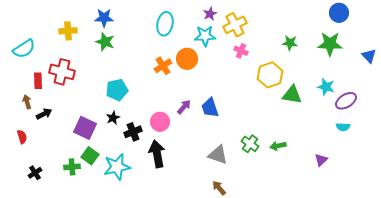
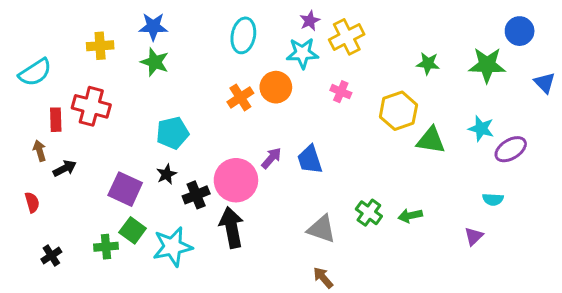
blue circle: (339, 13) -> (520, 31), moved
pink cross: (241, 51) -> (341, 92), moved
pink circle: (160, 122) -> (236, 180), size x1.5
cyan semicircle: (343, 127) -> (493, 199), moved

